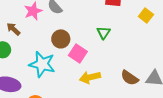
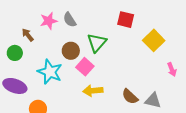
yellow square: (146, 16) -> (154, 40), size x1.5
green triangle: (104, 33) -> (97, 43), moved, size x1.5

